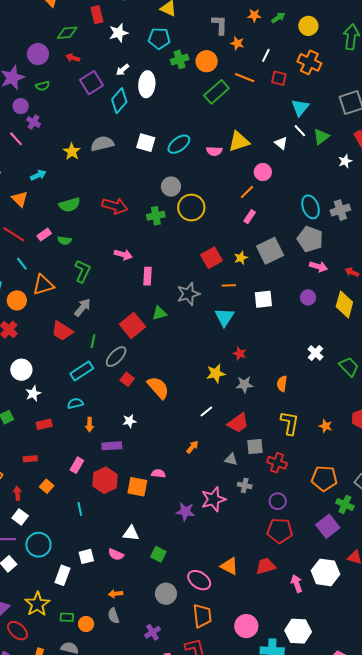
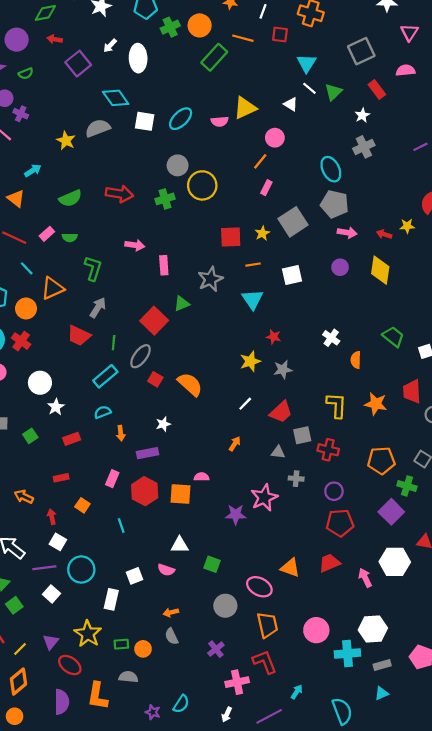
cyan diamond: (119, 101) -> (116, 98), moved, turned -70
gray cross: (340, 210) -> (364, 147), moved
red square: (212, 258) -> (231, 237), turned 35
white cross: (315, 353) -> (331, 338), moved
orange semicircle: (282, 384) -> (356, 360), moved
orange star: (326, 426) -> (376, 404), size x1.5

